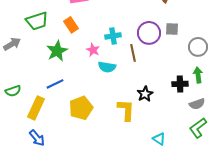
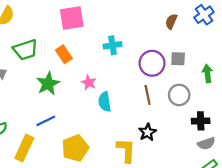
cyan cross: (113, 36) -> (112, 45), moved
gray circle: (198, 47) -> (179, 95), moved
brown line: (133, 53) -> (148, 95), moved
cyan semicircle: (107, 67) -> (105, 102), turned 72
green arrow: (198, 75) -> (207, 73), moved
black cross: (180, 84) -> (201, 121), moved

